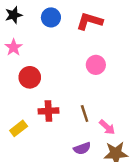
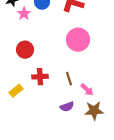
pink star: (14, 47) -> (24, 14), moved
pink circle: (96, 65) -> (78, 40), size x1.5

